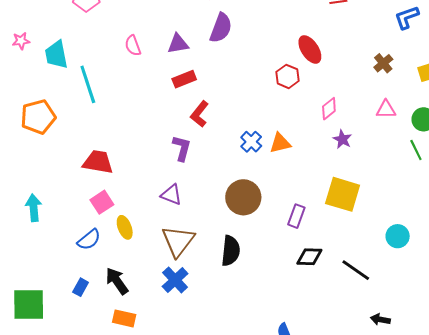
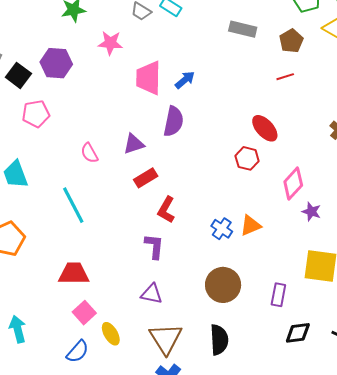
cyan line: (88, 84) -> (73, 205), moved
pink diamond: (329, 109) -> (293, 183), size x1.4

